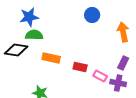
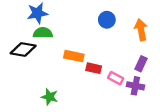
blue circle: (92, 15) -> (107, 20), moved
orange rectangle: (51, 58) -> (74, 56), moved

